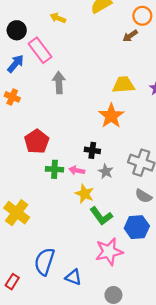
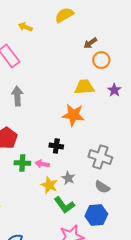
orange circle: (142, 16) -> (101, 60), moved
gray arrow: (59, 83) -> (17, 96), moved
orange star: (111, 116) -> (73, 115), turned -30
gray star: (106, 172) -> (68, 178), moved

